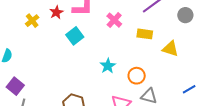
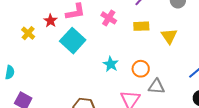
cyan square: (75, 36) -> (73, 41), size x1.4
yellow triangle: (170, 49) -> (169, 36), turned 48

